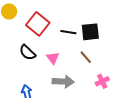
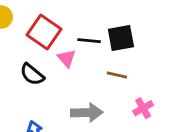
brown line: (86, 57) -> (117, 75), turned -32
pink triangle: (53, 58) -> (67, 58), moved

